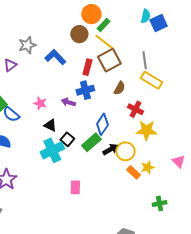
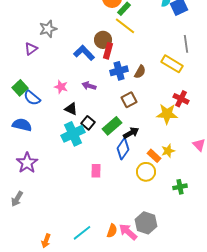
brown circle: (79, 34) -> (103, 40), moved
blue L-shape: (55, 57) -> (84, 53), moved
brown square: (109, 60) -> (129, 100), moved, size x0.7
gray line: (145, 60) -> (186, 44), moved
blue cross: (85, 90) -> (119, 71), moved
red cross: (136, 109) -> (181, 99), moved
blue diamond: (102, 124) -> (123, 149), moved
yellow circle: (125, 151) -> (146, 172), moved

